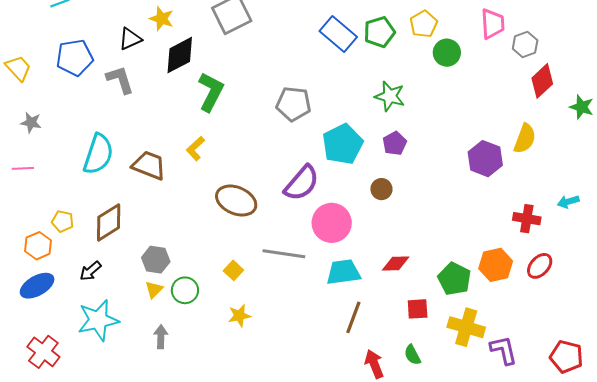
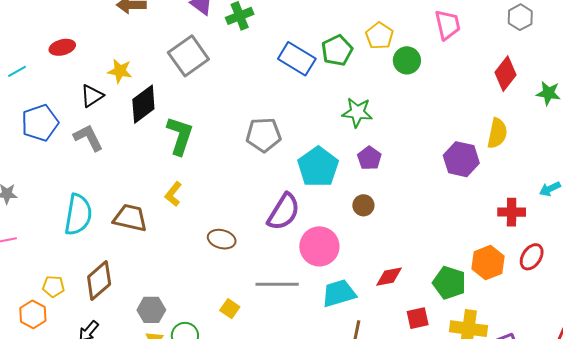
gray hexagon: (525, 45) -> (520, 17), moved
brown ellipse: (236, 201) -> (222, 239), size x0.7

